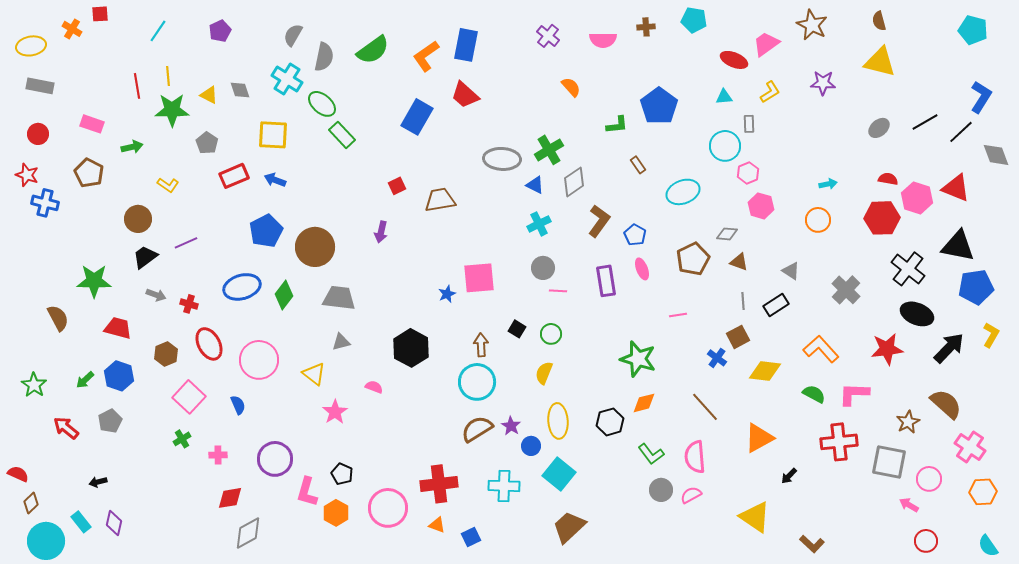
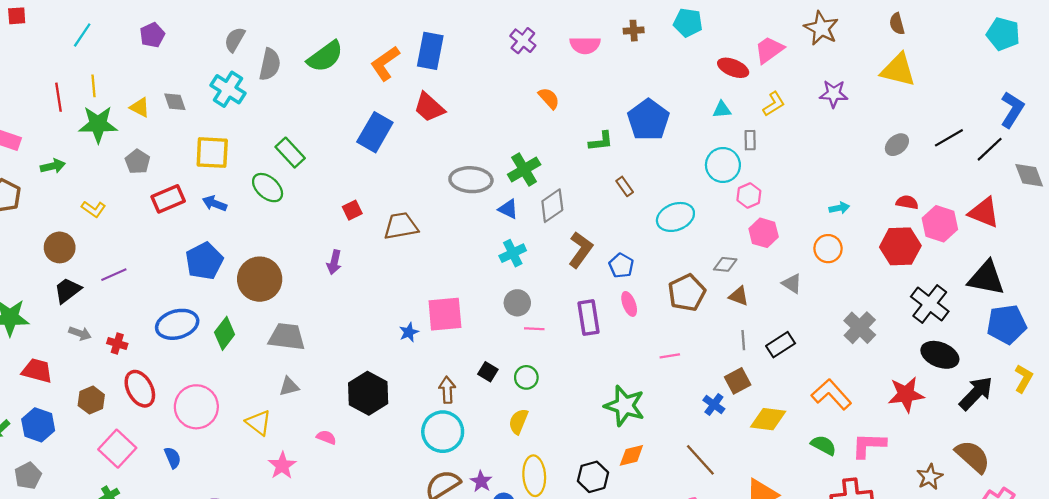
green ellipse: (322, 104) -> (268, 188), moved
gray triangle: (791, 271) -> (792, 284), moved

